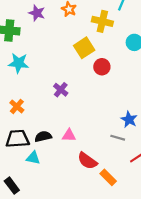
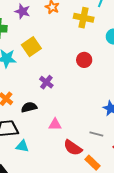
yellow square: (84, 48) -> (31, 47), moved
black semicircle: (43, 137) -> (29, 107), moved
gray line: (118, 138) -> (96, 134), moved

